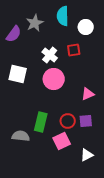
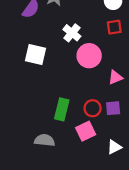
red square: (74, 50) -> (114, 27), moved
pink circle: (54, 79) -> (89, 56), moved
gray semicircle: (21, 136) -> (45, 140), moved

